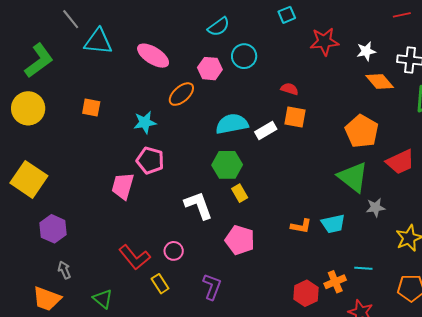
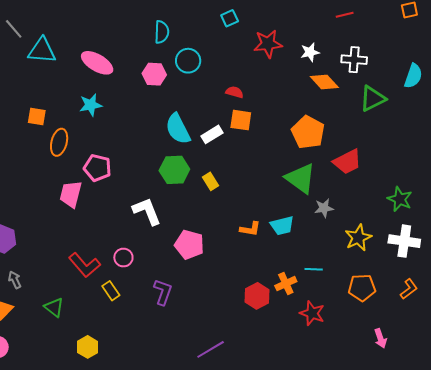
cyan semicircle: (219, 27) -> (162, 32), turned -50
orange ellipse: (181, 94) -> (59, 142), moved, turned -32
cyan star: (145, 122) -> (91, 105), moved
cyan semicircle: (232, 124) -> (178, 129), turned -104
yellow rectangle: (240, 193) -> (211, 181), moved

